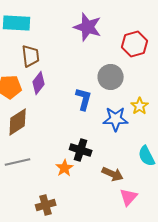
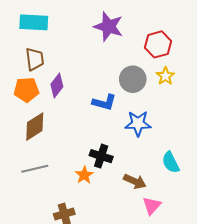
brown trapezoid: (31, 56) -> (35, 59), moved
blue L-shape: (84, 99) -> (104, 102), turned 90
yellow star: (140, 106) -> (165, 76), moved

